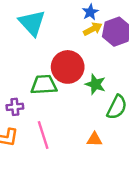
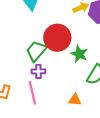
green trapezoid: (44, 85) -> (36, 51), turned -50
purple cross: (15, 107) -> (38, 71), moved

